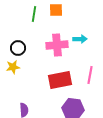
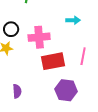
pink cross: (57, 45) -> (39, 37), moved

